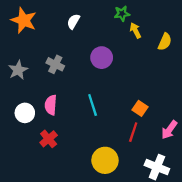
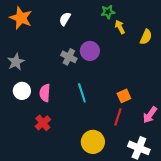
gray cross: (55, 64) -> (69, 57), moved
orange square: (140, 108) -> (124, 96), turned 32
white circle: (25, 113) -> (22, 91), moved

